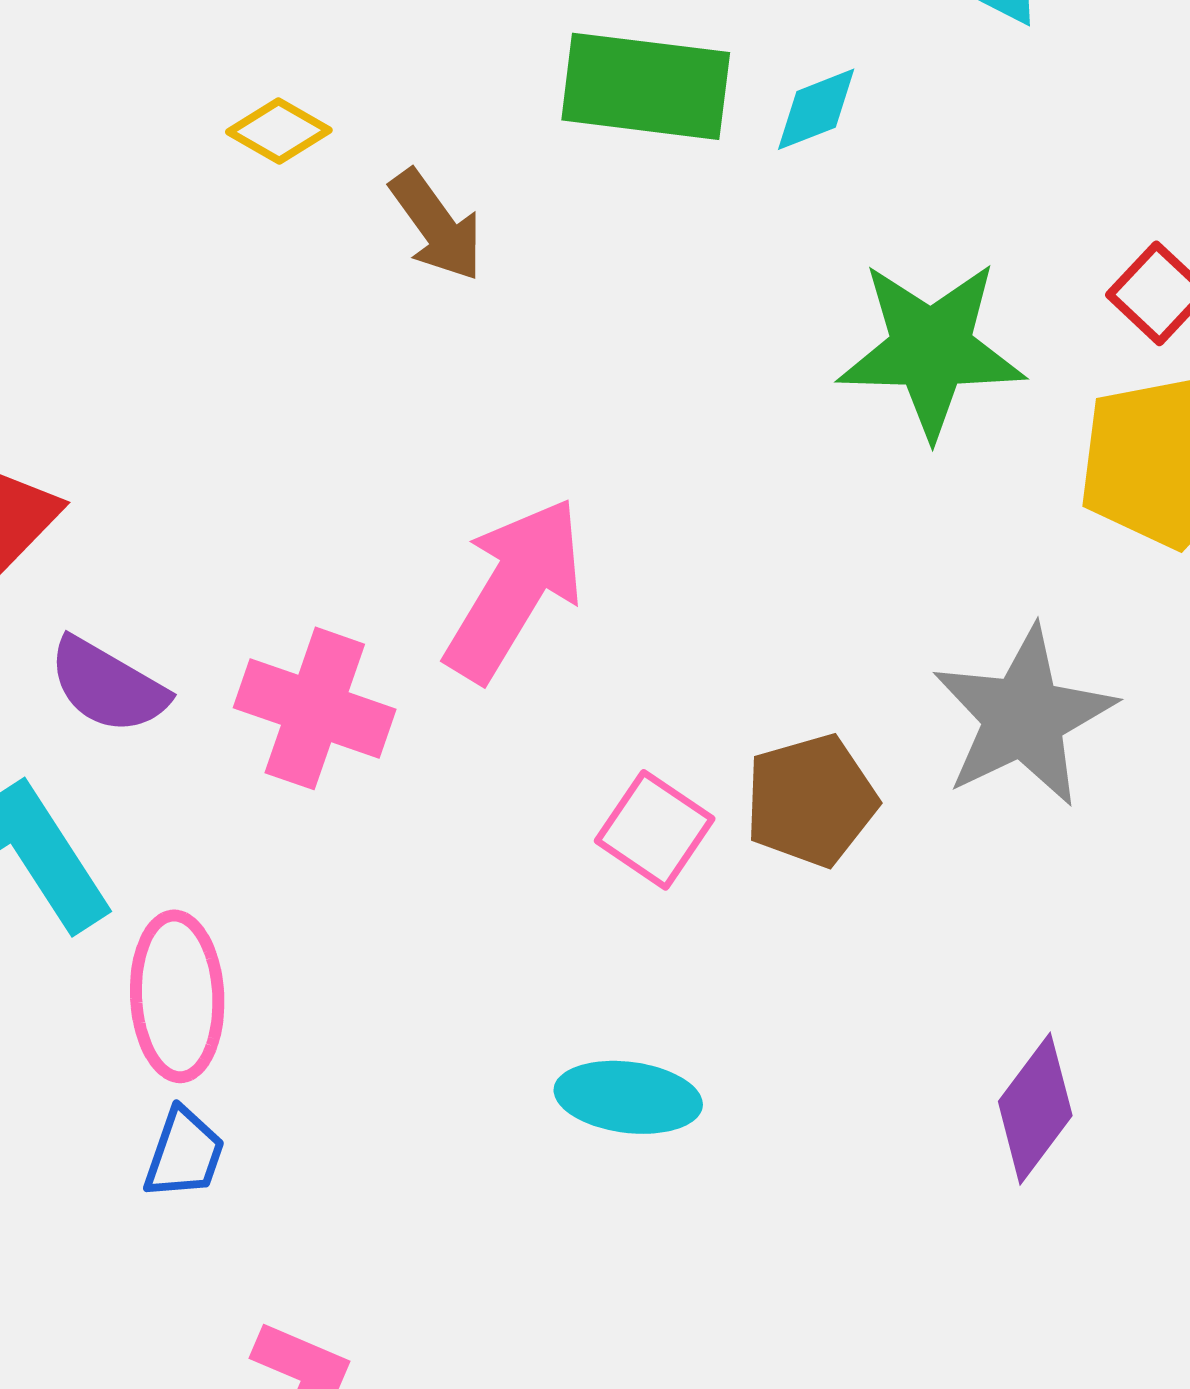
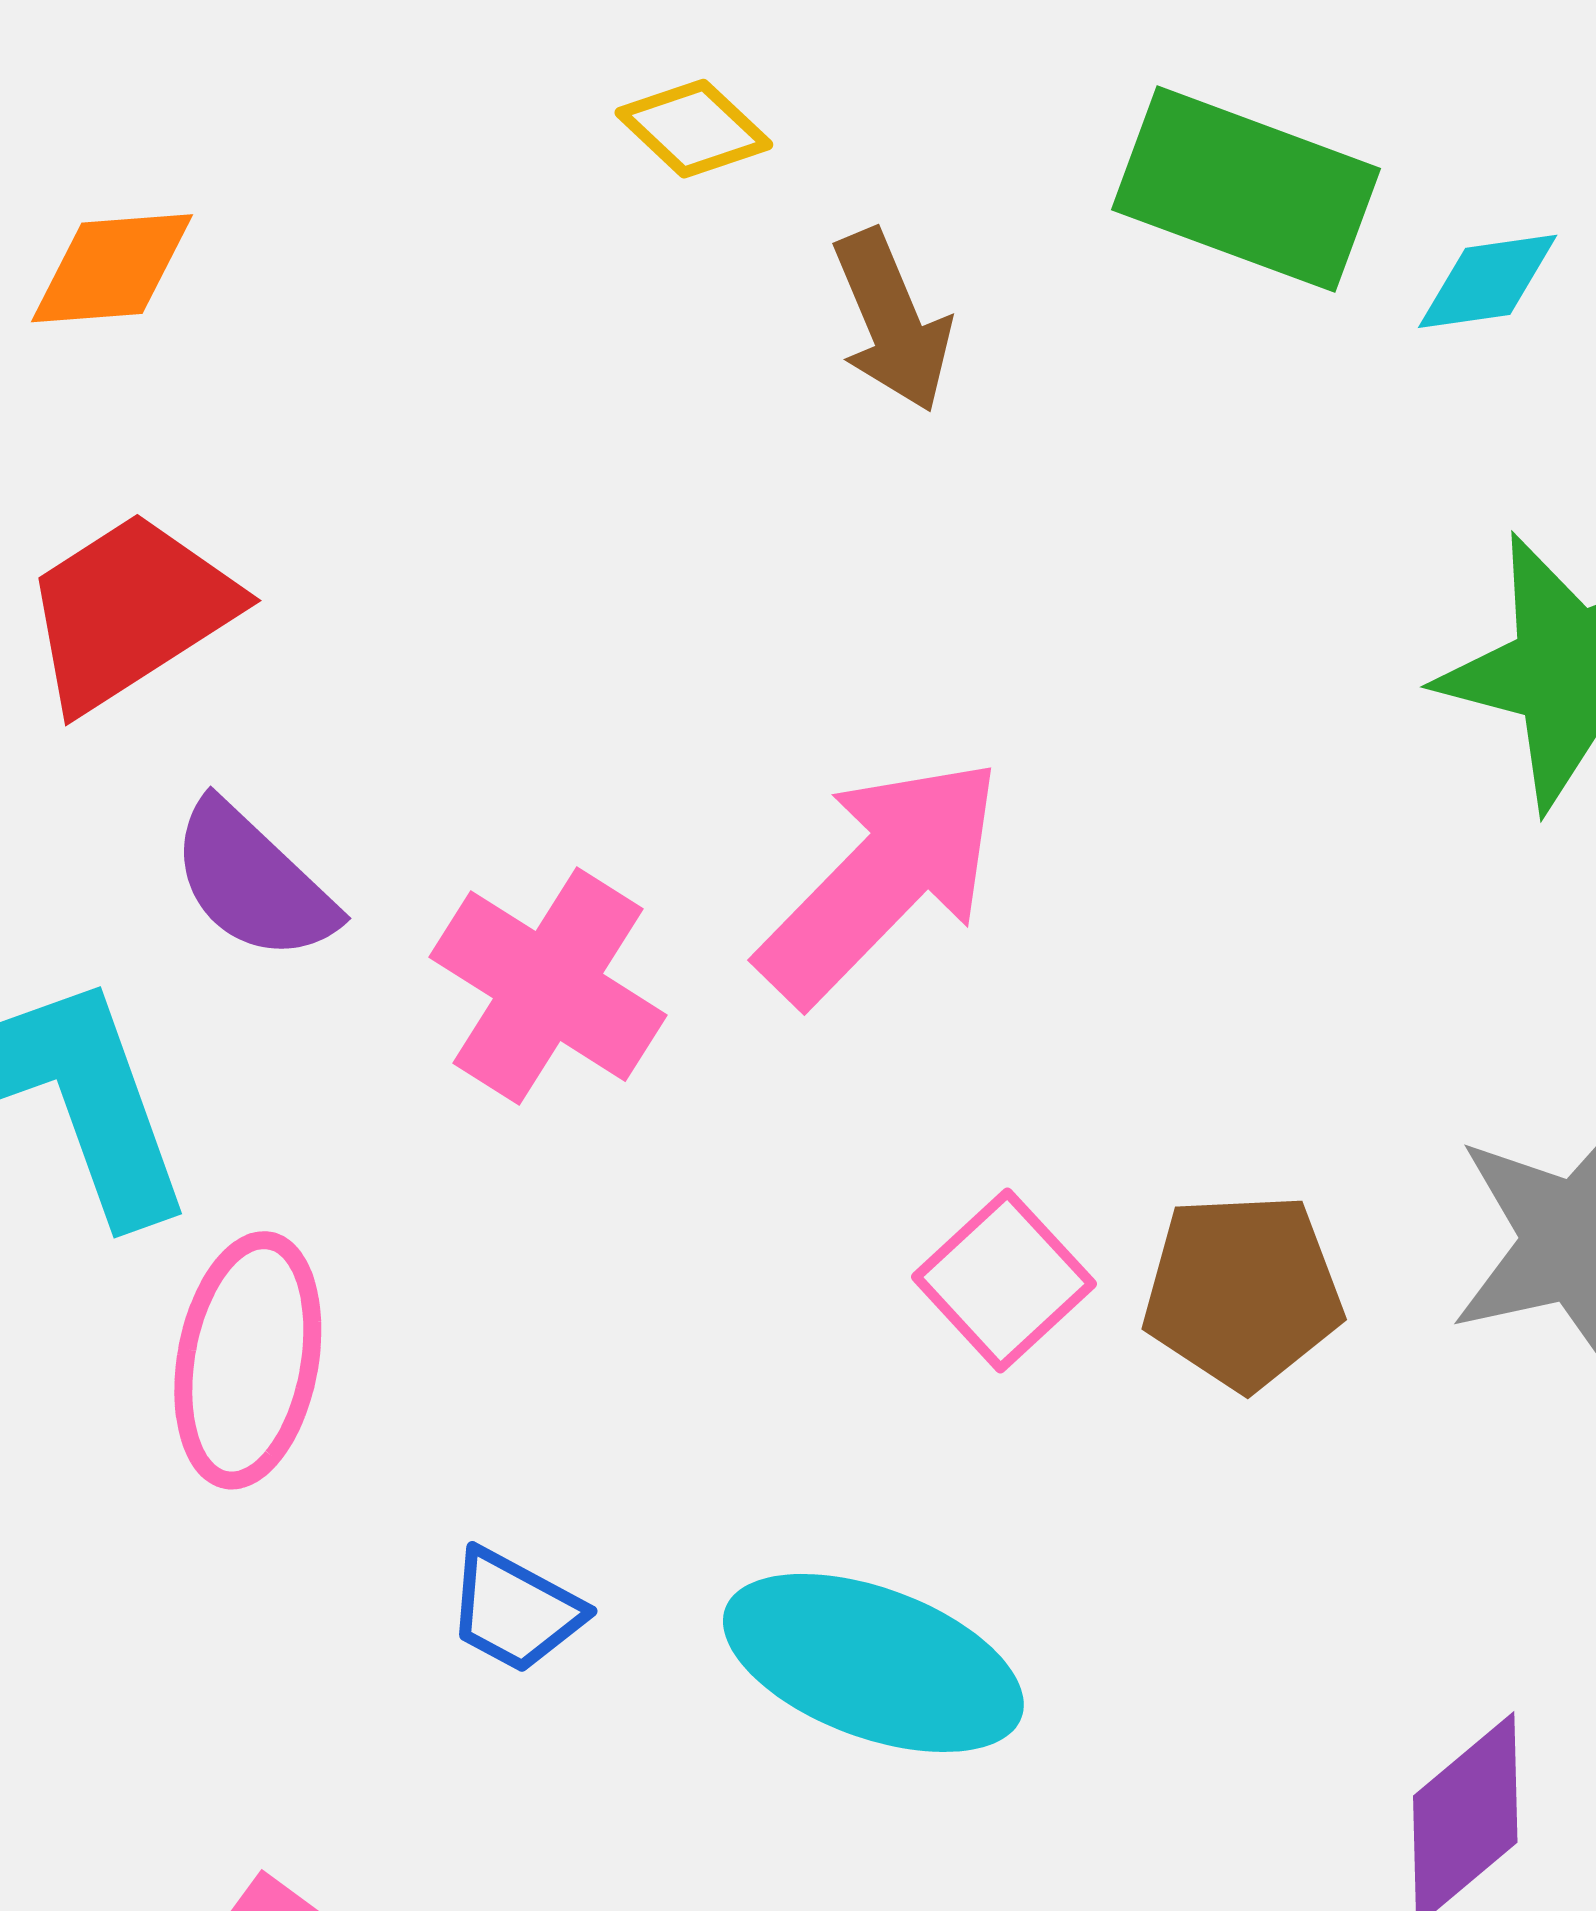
cyan ellipse: (628, 1097) -> (873, 1663), size x1.4
blue trapezoid: (184, 1153) -> (515, 1611), moved, turned 86

